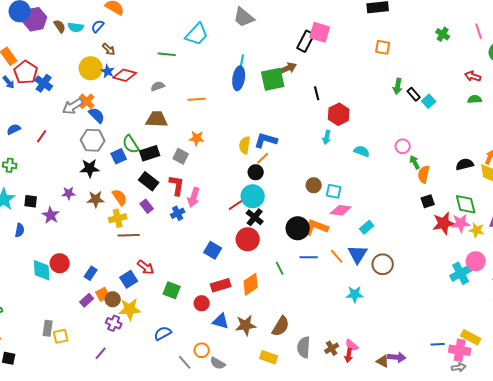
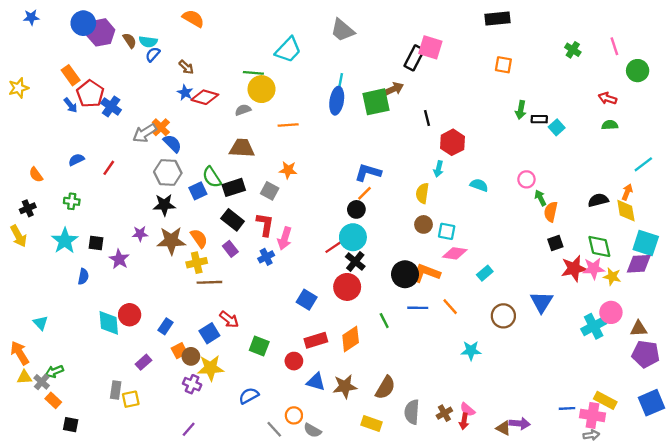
blue semicircle: (98, 26) -> (153, 54), moved
yellow circle: (91, 68) -> (262, 89), moved
black rectangle: (414, 94) -> (539, 119), turned -48
yellow semicircle: (245, 145) -> (422, 193), moved
brown star: (96, 199) -> (171, 241), size x1.4
blue triangle: (358, 254) -> (542, 302), moved
purple rectangle: (87, 300) -> (143, 362), moved
purple line: (101, 353) -> (189, 429), moved

